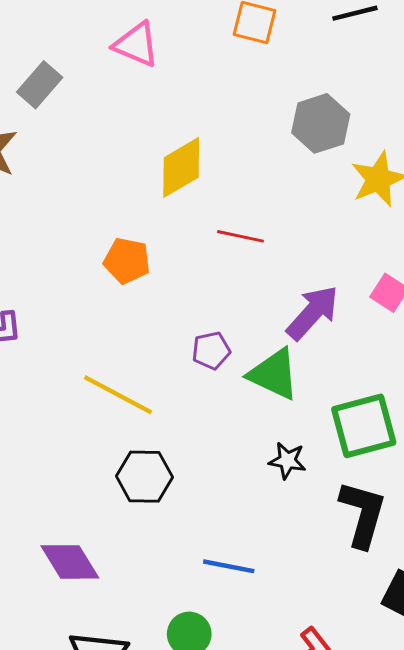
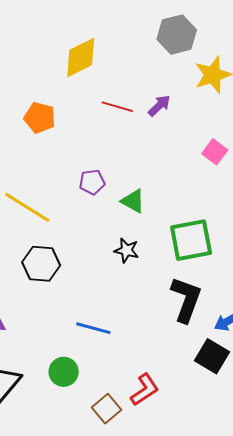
purple arrow: (313, 313) -> (159, 106), moved, size x0.6
green triangle: (274, 374) -> (133, 201), size x0.7
black star: (287, 461) -> (127, 250), moved

